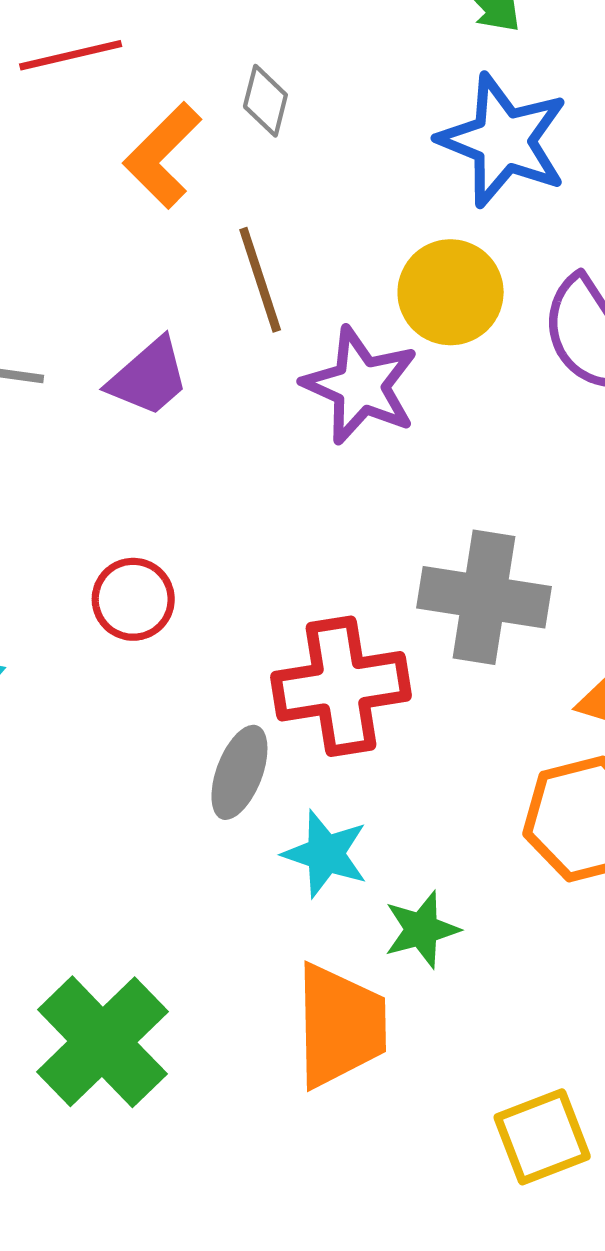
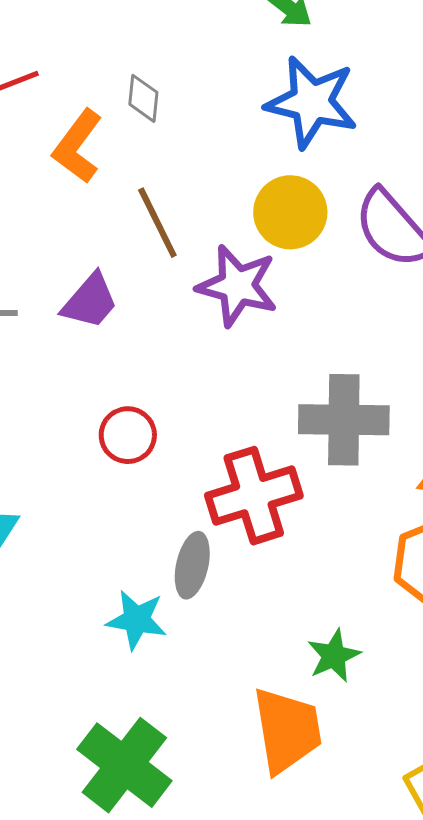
red circle: (133, 599) -> (128, 435), moved
cyan star: (325, 854) -> (137, 620), moved

